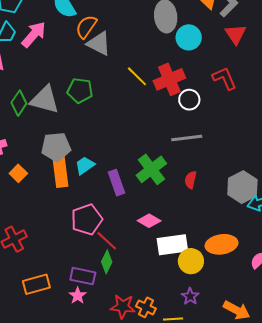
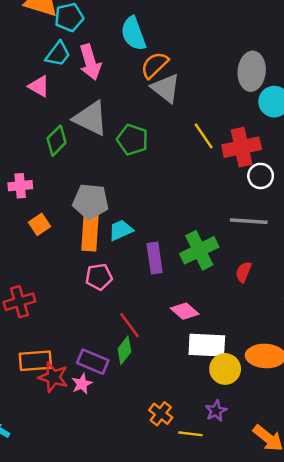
pink arrow: (34, 34) -> (90, 62), turned 112
gray triangle: (45, 100) -> (91, 118), moved
pink pentagon: (87, 219) -> (99, 277), moved, size x0.7
red star: (123, 307) -> (53, 377), moved

